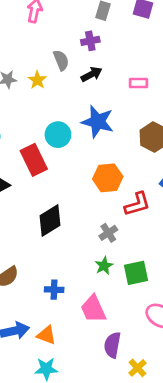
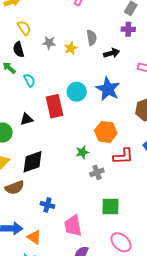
purple cross: (90, 41) -> (128, 29), moved
black diamond: (50, 220) -> (33, 162), moved
green star: (104, 266) -> (82, 152), moved

